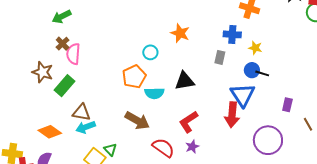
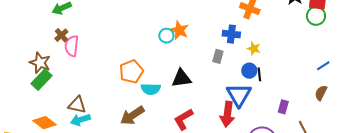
cyan circle: (150, 52) -> (166, 36), moved
black line: (262, 73) -> (259, 74), turned 64
green rectangle: (65, 86) -> (41, 80), moved
brown arrow: (137, 120) -> (132, 115), turned 115

